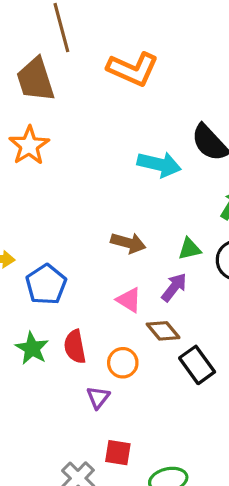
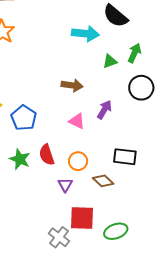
green triangle: (190, 249) -> (110, 61), moved
brown diamond: (163, 331) -> (103, 181), moved
black rectangle: (197, 365) -> (125, 157), turned -40
red square: (118, 453) -> (82, 218), size x1.5

